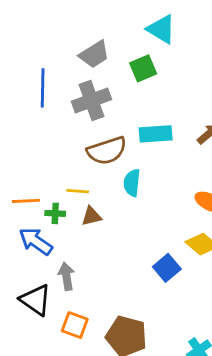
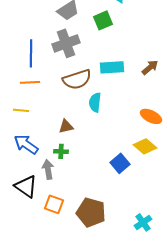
blue line: (43, 88) -> (31, 53), moved
yellow line: (78, 191) -> (21, 110), moved
orange line: (26, 201) -> (30, 82), moved
green cross: (55, 213) -> (61, 151), moved

